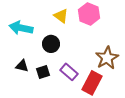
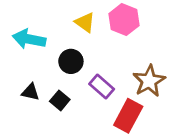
black square: (43, 72) -> (60, 100), turned -32
purple rectangle: (69, 72) -> (102, 87), moved

